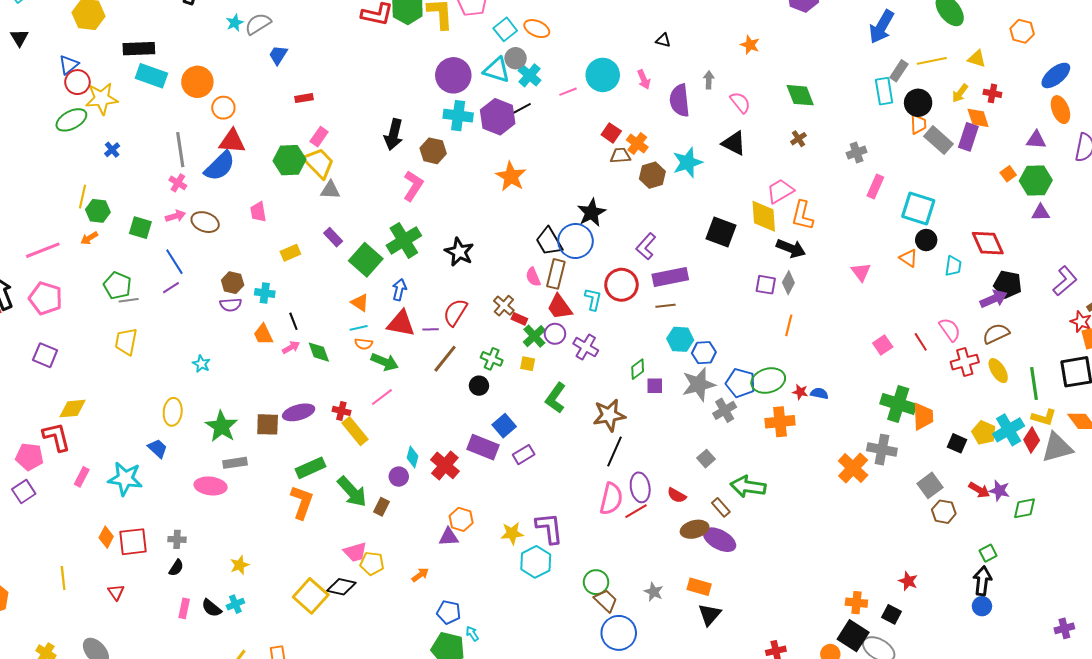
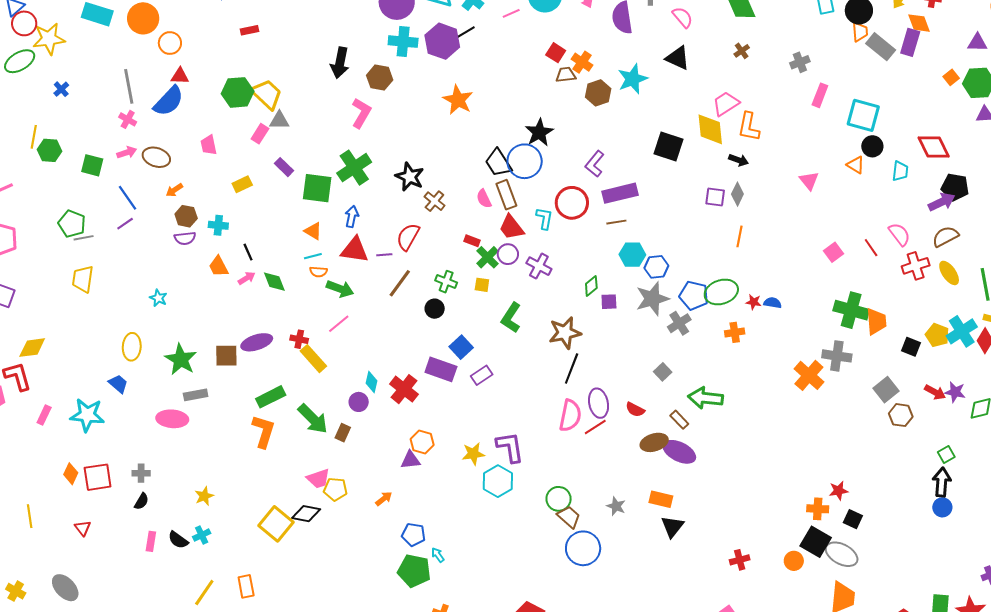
pink rectangle: (319, 137) -> (260, 134), moved
red triangle: (232, 141) -> (180, 76), size x0.7
orange arrow: (89, 238) -> (174, 190), moved
black arrow: (791, 248) -> (739, 160), size x0.7
green square: (366, 260) -> (317, 188), turned -32
brown rectangle: (556, 274) -> (506, 195), turned -32
brown cross: (504, 306) -> (434, 201), moved
orange cross: (780, 422) -> (735, 332), size x0.7
red star: (908, 581) -> (838, 491), moved, turned -30

